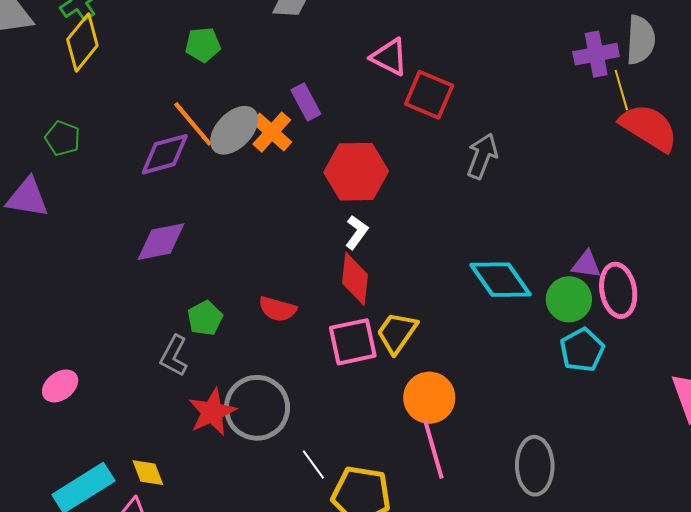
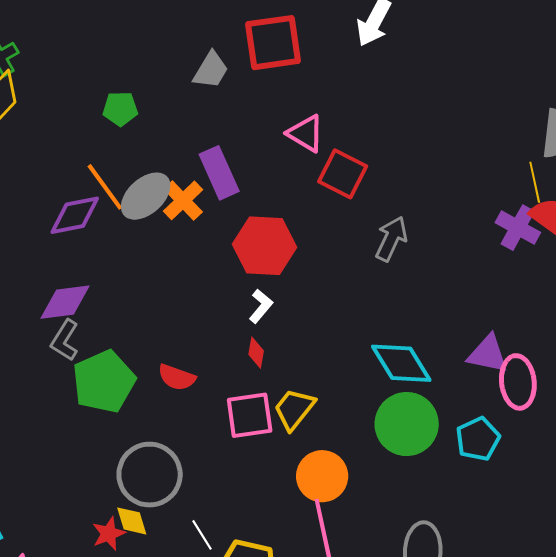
purple cross: (596, 54) -> (518, 228), moved, turned 36
purple rectangle: (306, 102) -> (219, 173), size x1.4
purple triangle: (586, 265) -> (488, 354), size x1.4
red diamond: (355, 279) -> (256, 353), size x0.6
green circle: (569, 299) -> (407, 424), moved, size x1.4
green pentagon: (205, 318) -> (104, 382), size x1.8
gray L-shape: (174, 356) -> (65, 340), moved
red star: (212, 412) -> (109, 534), moved, size x0.7
yellow diamond: (148, 473) -> (132, 521), moved

